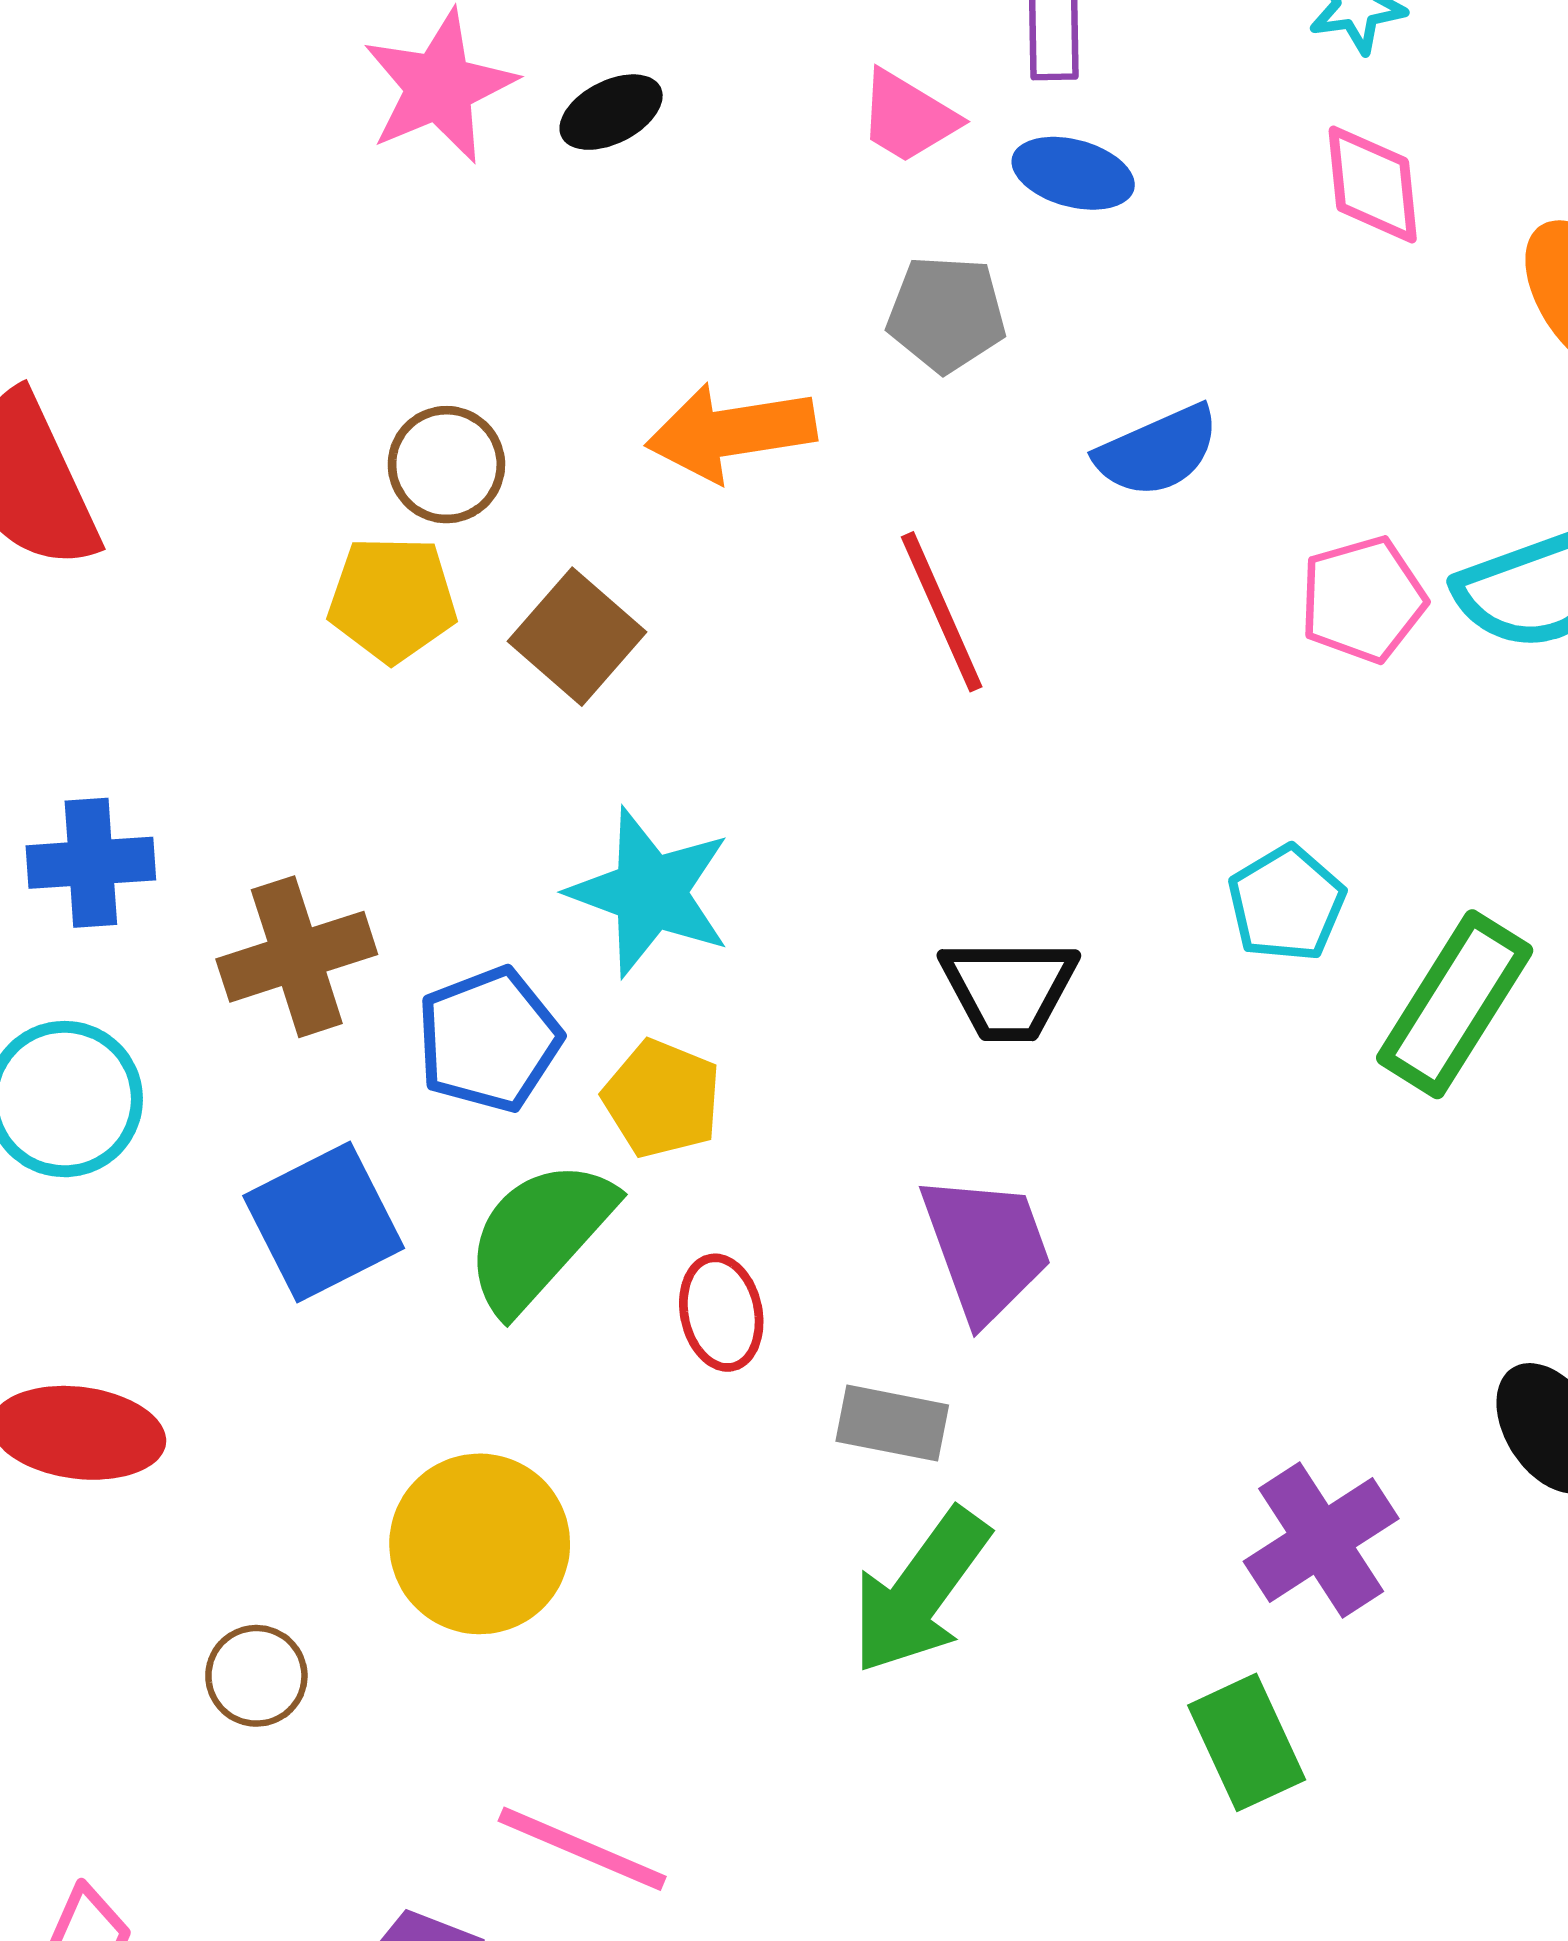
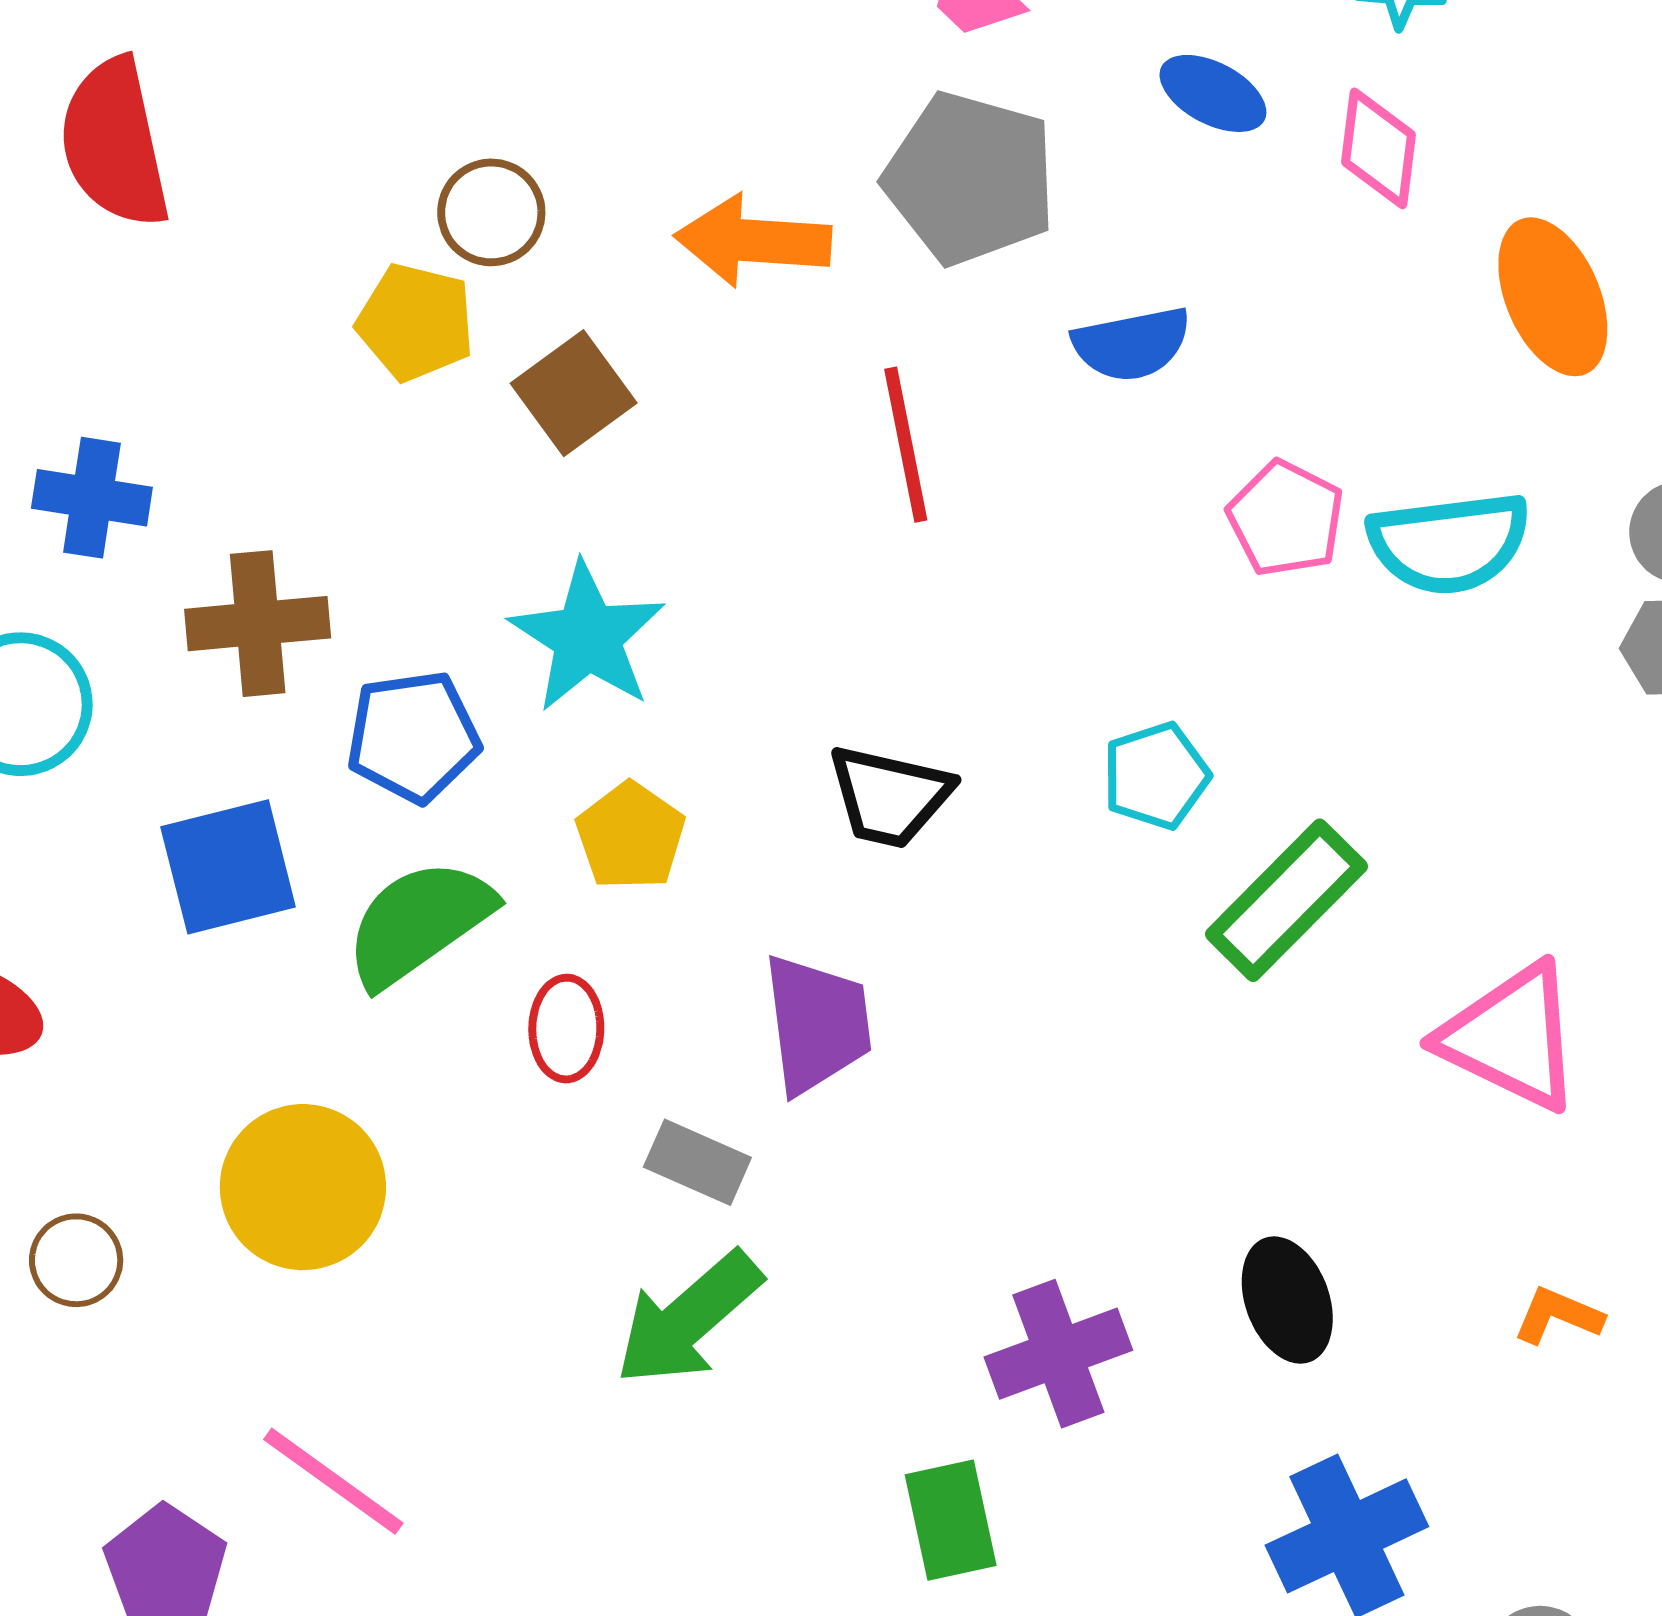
blue ellipse: (1073, 173) -> (1213, 93), moved
gray pentagon: (946, 314) -> (970, 178), size x1.6
pink pentagon: (1363, 599) -> (1286, 519), turned 30
yellow pentagon: (662, 1099) -> (631, 836), moved

